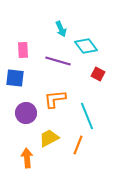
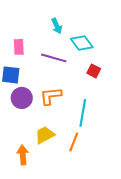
purple circle: (26, 113) -> (22, 98), moved
cyan line: (87, 116) -> (83, 113), turned 32

